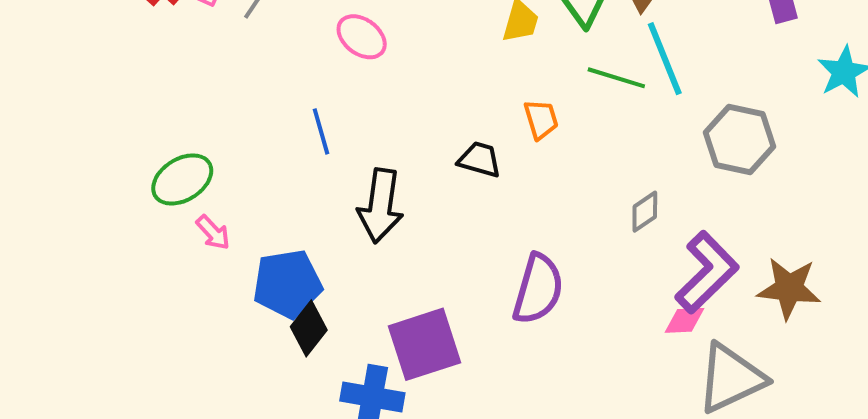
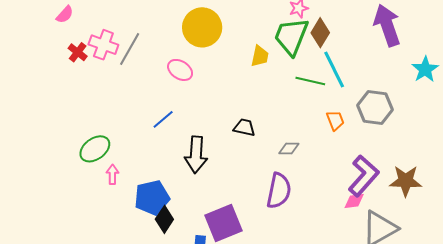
orange trapezoid: (541, 119) -> (335, 120), moved
blue line: (321, 131) -> (163, 119), turned 70
gray diamond: (645, 212) -> (289, 148), moved, turned 40
pink arrow: (213, 232) -> (112, 174), turned -132

